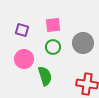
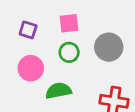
green semicircle: (45, 76) -> (58, 91), turned -84

